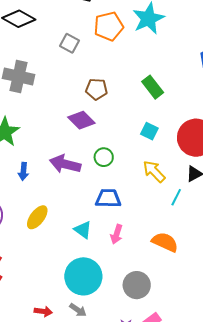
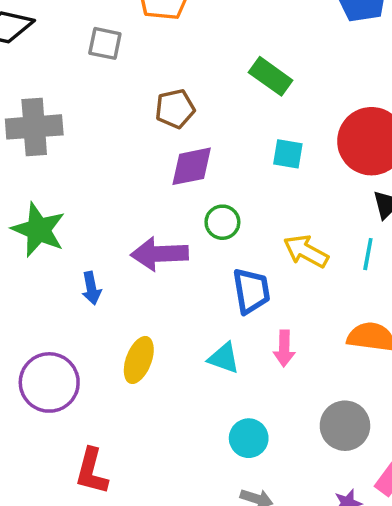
purple diamond: (81, 120) -> (192, 166), moved, turned -40
yellow arrow: (154, 171) -> (306, 251), moved
blue trapezoid: (108, 198) -> (251, 291), turned 96
cyan circle: (83, 276) -> (249, 438), size x0.6

